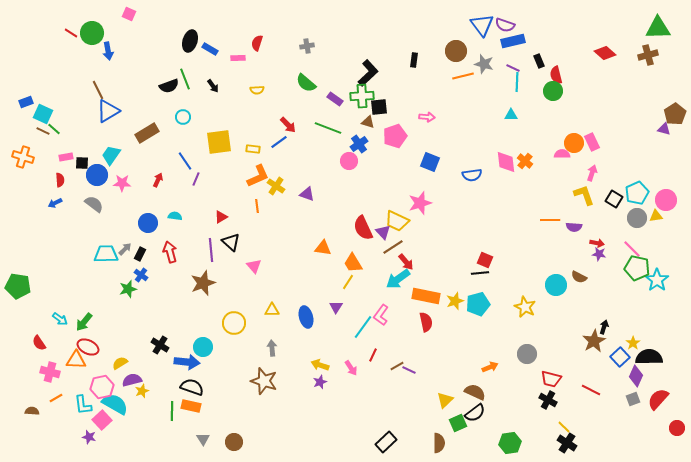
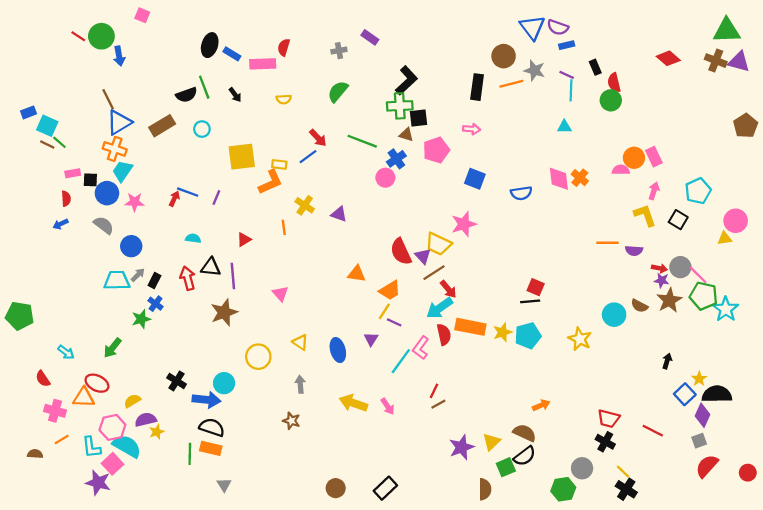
blue rectangle: (513, 41) -> (567, 45), size x0.6
brown cross: (648, 55) -> (716, 61), turned 36
pink rectangle: (238, 58) -> (263, 64), size x1.6
black rectangle: (414, 60) -> (477, 87), moved, size x1.6
green semicircle: (306, 83) -> (338, 91), turned 90
purple rectangle: (335, 99) -> (370, 37), moved
purple triangle: (664, 129) -> (739, 62), moved, size x1.5
brown rectangle: (147, 133) -> (162, 126), moved
orange cross: (23, 157) -> (115, 149), moved
blue line: (185, 161) -> (188, 192), moved, turned -36
orange L-shape: (258, 176) -> (270, 182), moved
cyan pentagon: (637, 193) -> (698, 191), moved
gray circle: (637, 218) -> (680, 267), moved
blue circle: (148, 223) -> (131, 246), moved
black triangle: (231, 242) -> (211, 267), moved, turned -36
orange trapezoid: (353, 263) -> (390, 290), turned -90
yellow triangle: (272, 310) -> (300, 342), turned 35
green arrow: (84, 322) -> (112, 348), moved
red semicircle: (426, 322) -> (444, 335), moved
brown star: (594, 341) -> (669, 300), moved
gray circle: (527, 354) -> (582, 468), moved
red line: (373, 355) -> (434, 391), moved
yellow arrow: (320, 365) -> (353, 403), size x1.4
purple line: (409, 370) -> (394, 322), moved
brown star: (264, 381) -> (291, 421), size x0.6
purple star: (320, 382) -> (462, 447), moved, size x1.6
red semicircle: (658, 399) -> (707, 466), moved
purple star: (89, 437) -> (98, 483), size x1.6
brown circle: (234, 442) -> (336, 488), moved
black rectangle: (386, 442) -> (385, 488), moved

